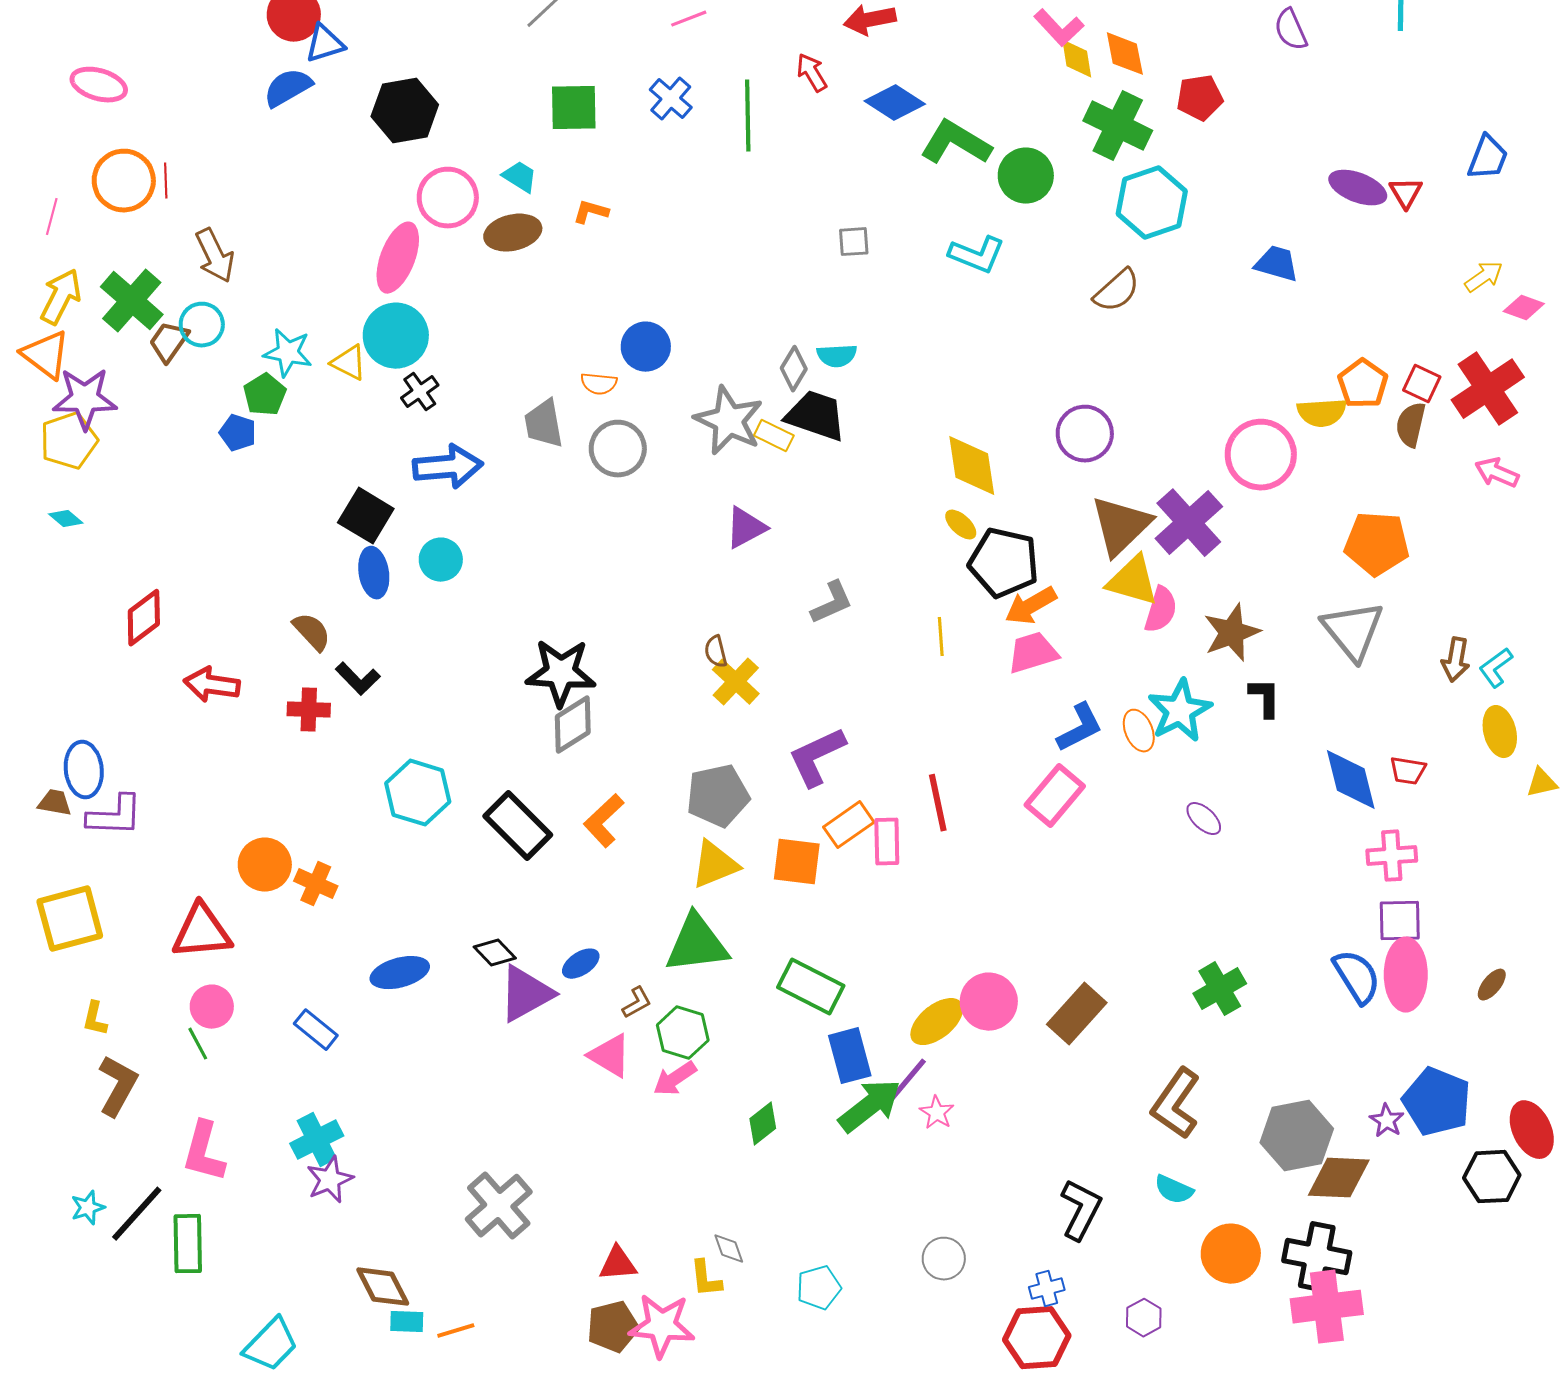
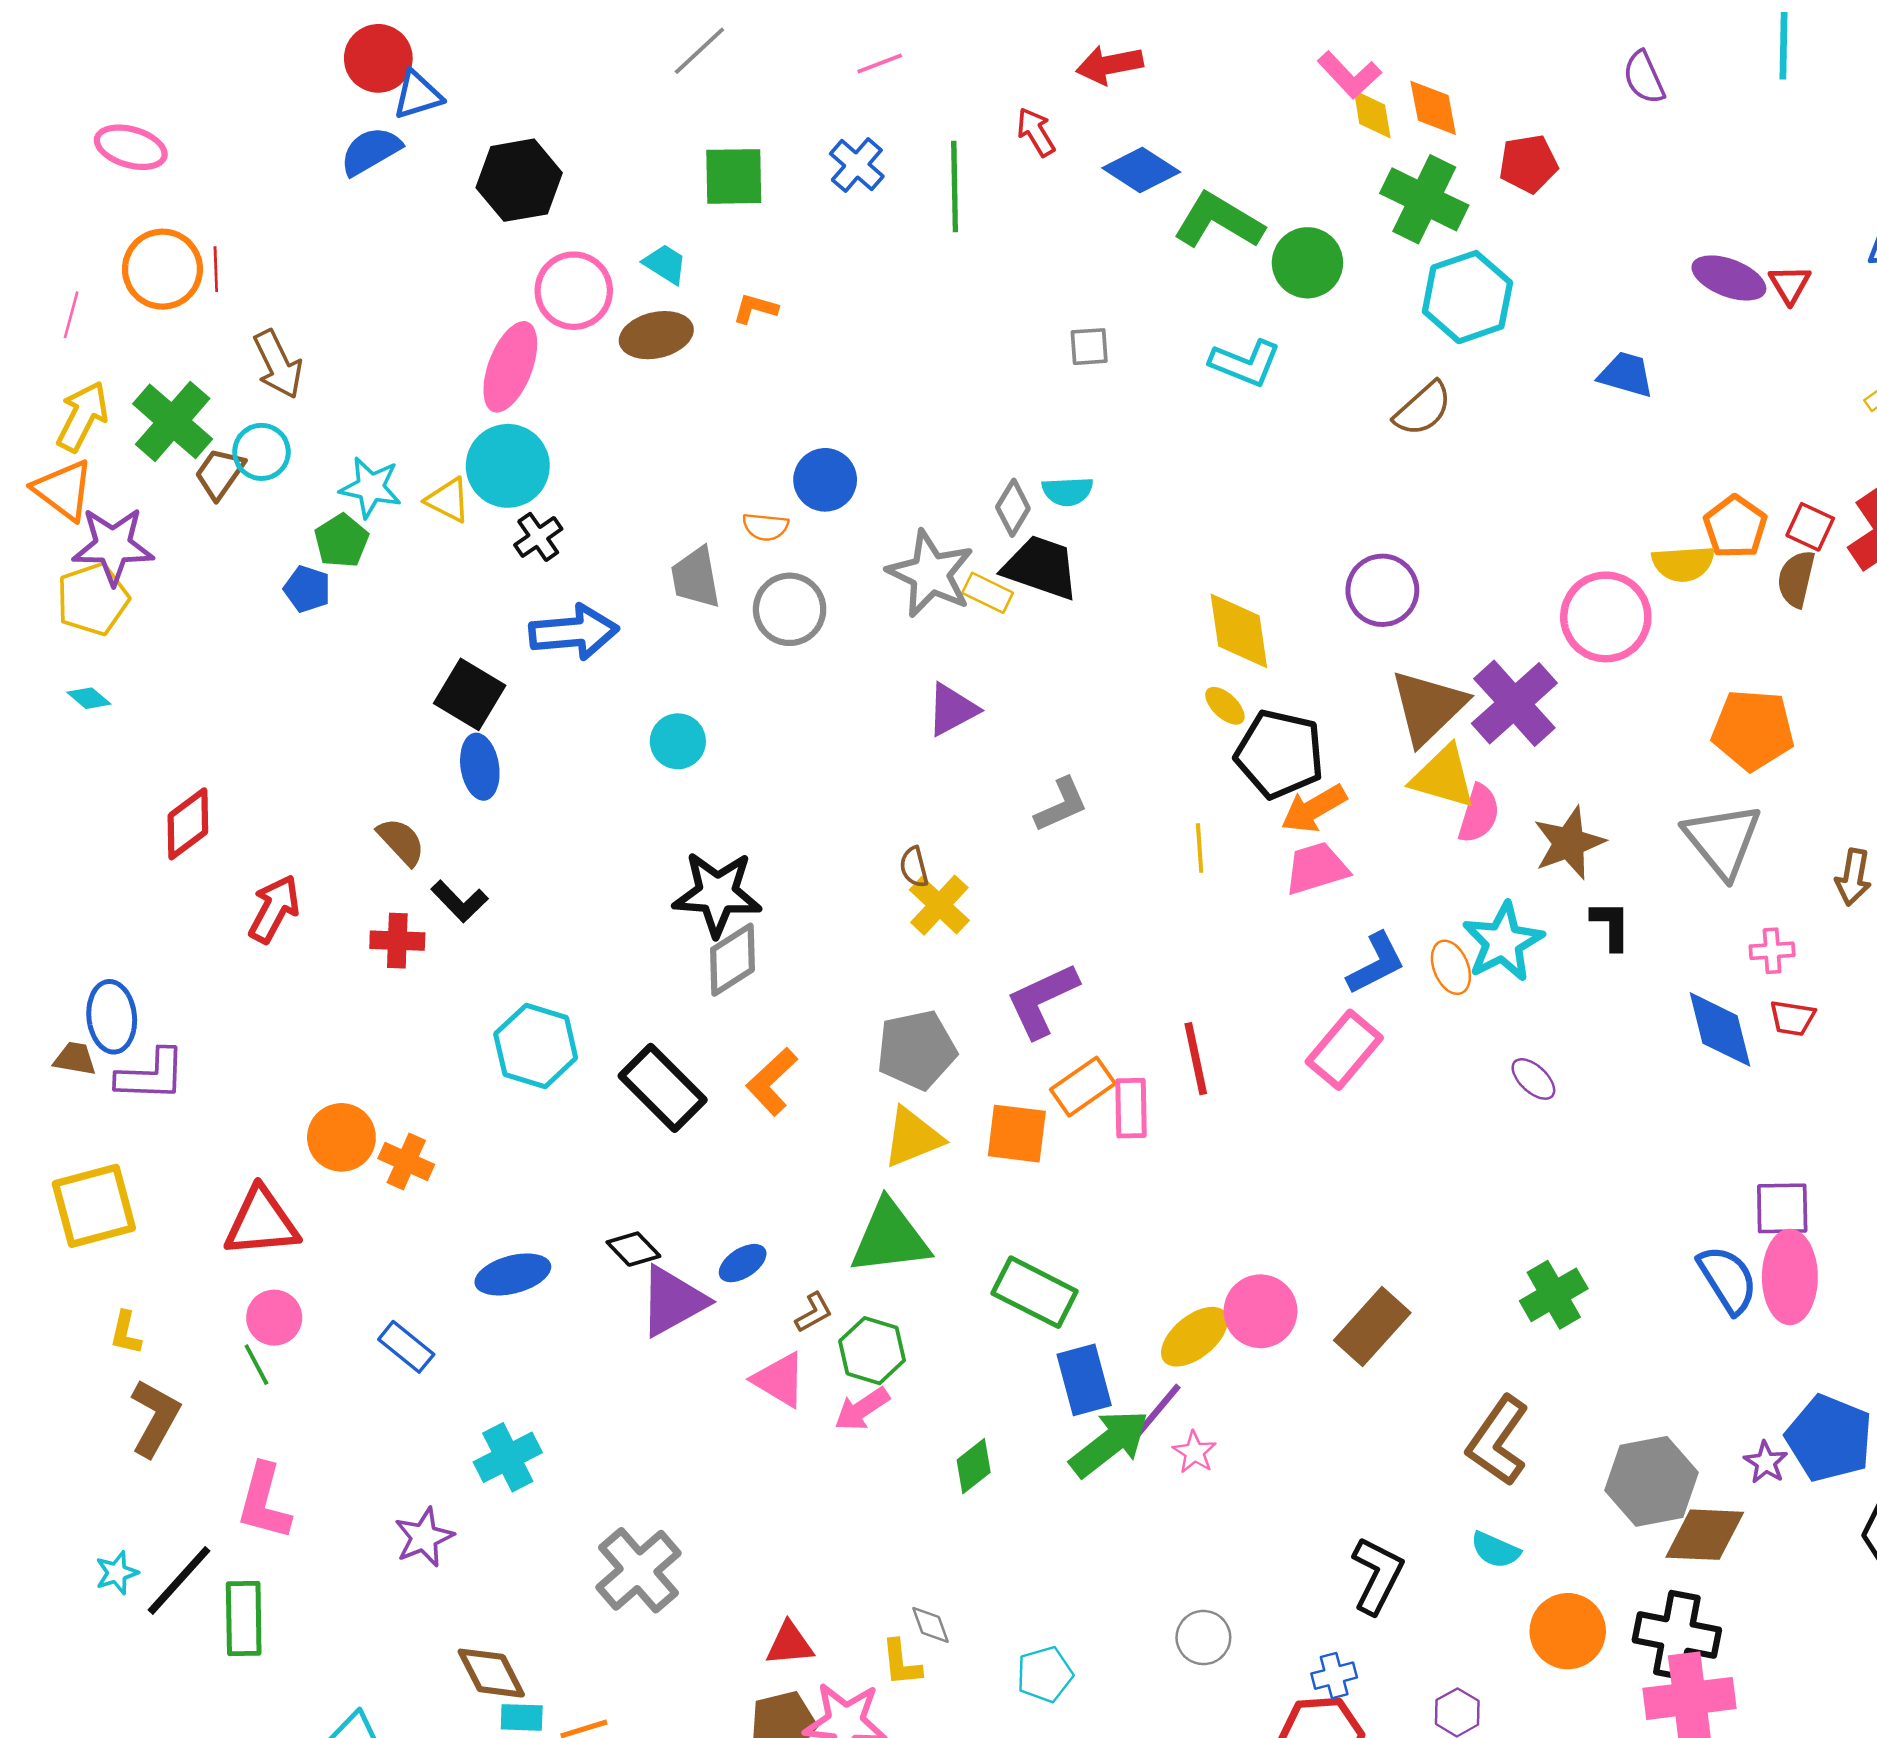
cyan circle: (441, 560) -> (678, 741), moved
red arrow: (212, 685) -> (274, 909), turned 110
pink cross: (1392, 856) -> (1772, 951), moved, size x0.7
cyan cross: (317, 1140) -> (508, 1457), moved

